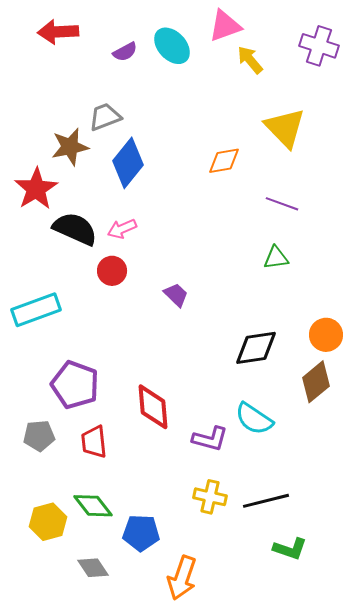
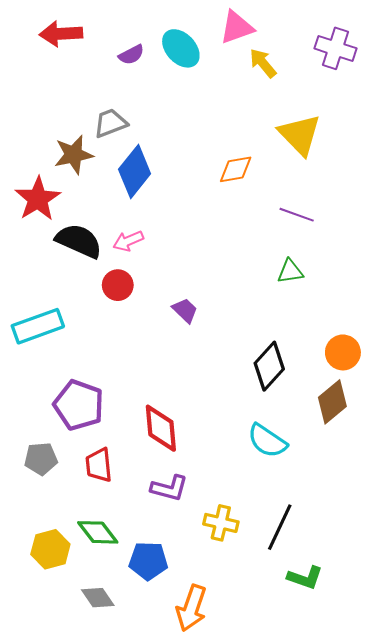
black diamond: (256, 348) -> (269, 366), turned -39
purple L-shape: (210, 439) -> (169, 488), moved
black line: (266, 501) -> (280, 527), turned -51

